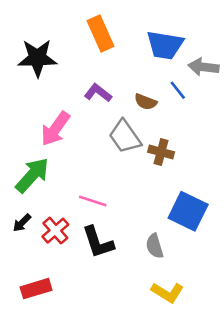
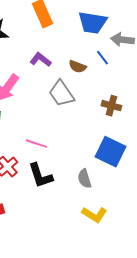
brown cross: (161, 152) -> (111, 106), moved

